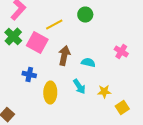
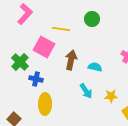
yellow line: (54, 25) -> (61, 29), turned 36
green cross: (13, 37) -> (20, 62), moved
yellow ellipse: (50, 93) -> (45, 104), moved

